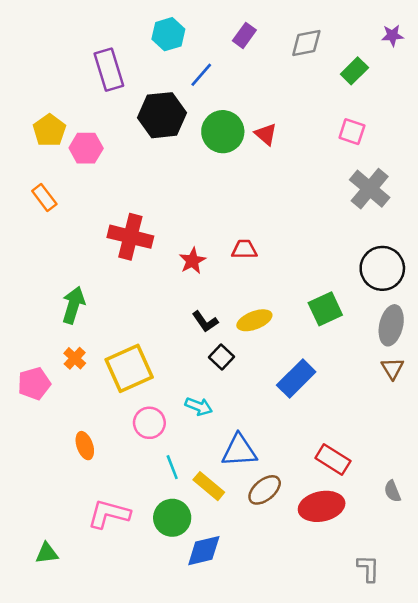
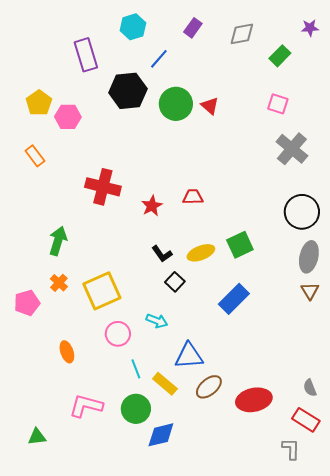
green square: (325, 309) -> (240, 245), moved
red rectangle: (333, 460) -> (306, 420), moved

